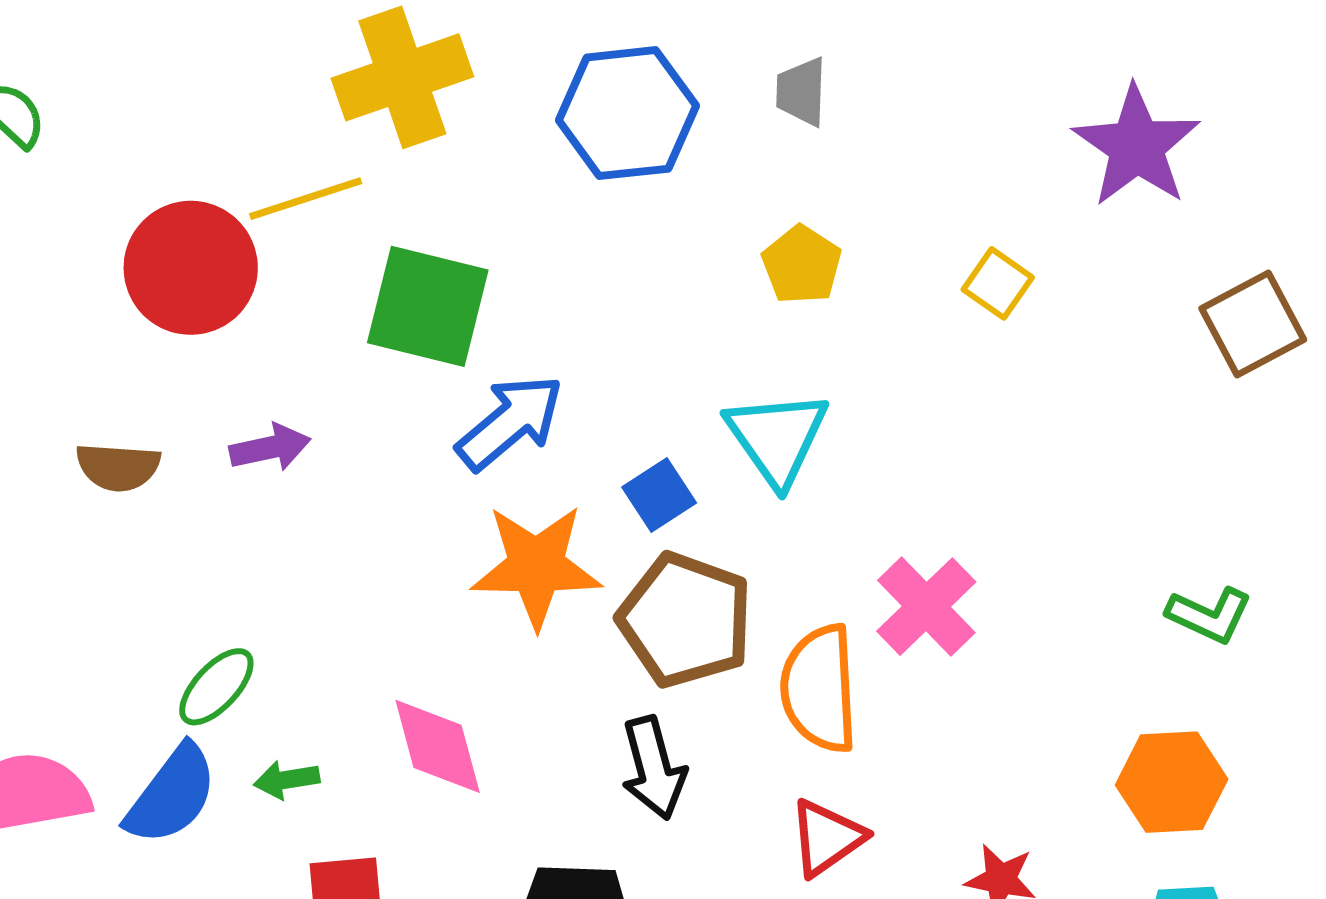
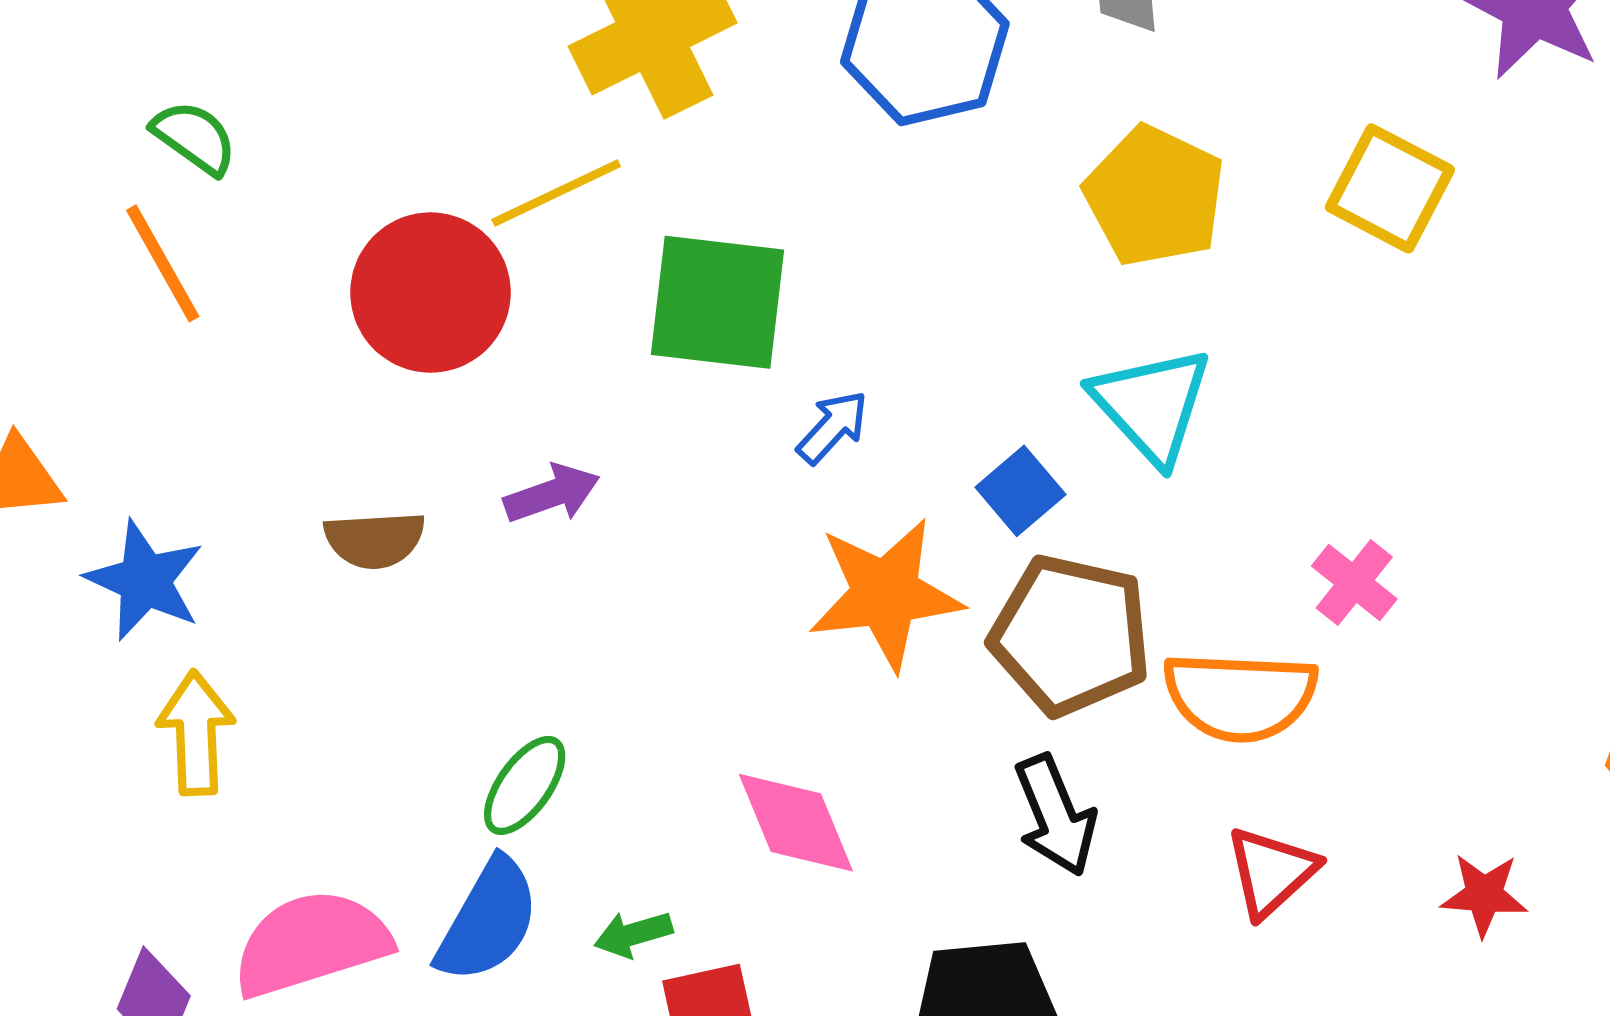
yellow pentagon: (802, 265) -> (1155, 196), size x1.5
yellow square: (998, 283) -> (1390, 188), size x1.5
blue arrow: (510, 422) -> (833, 427), size x0.6
pink cross: (926, 607) -> (1354, 582), size x0.7
orange semicircle: (819, 689) -> (1240, 696), turned -77
green arrow: (287, 780) -> (633, 934), moved

